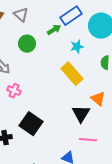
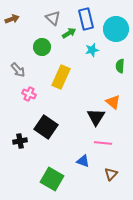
gray triangle: (21, 15) -> (53, 18), moved
blue rectangle: (71, 16) -> (86, 19), turned -70
yellow rectangle: (72, 74) -> (61, 77), moved, turned 65

